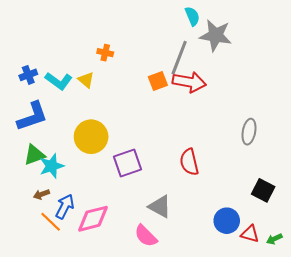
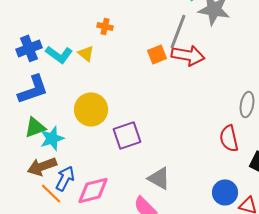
blue cross: (28, 75) -> (29, 48), size x1.4
red semicircle: (189, 162) -> (229, 138), moved
brown arrow: (41, 194) -> (42, 166), size x1.8

